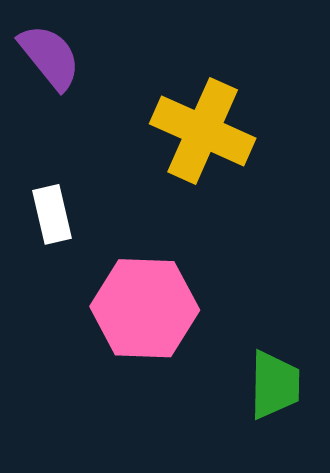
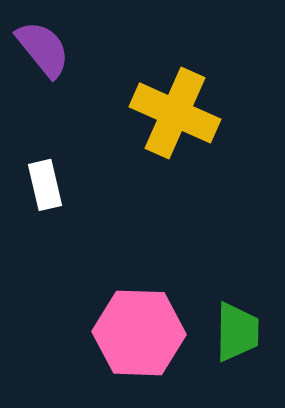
pink hexagon: (145, 308) -> (139, 333), moved

